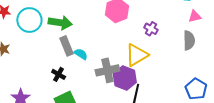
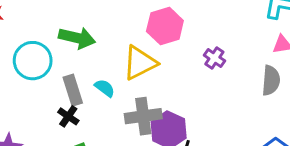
cyan circle: (29, 20) -> (33, 61), moved
gray rectangle: (67, 46) -> (73, 90), moved
yellow triangle: (137, 55) -> (140, 63), moved

